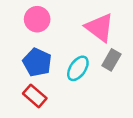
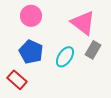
red rectangle: (35, 96) -> (17, 80), moved

